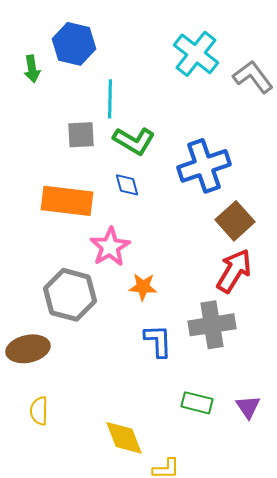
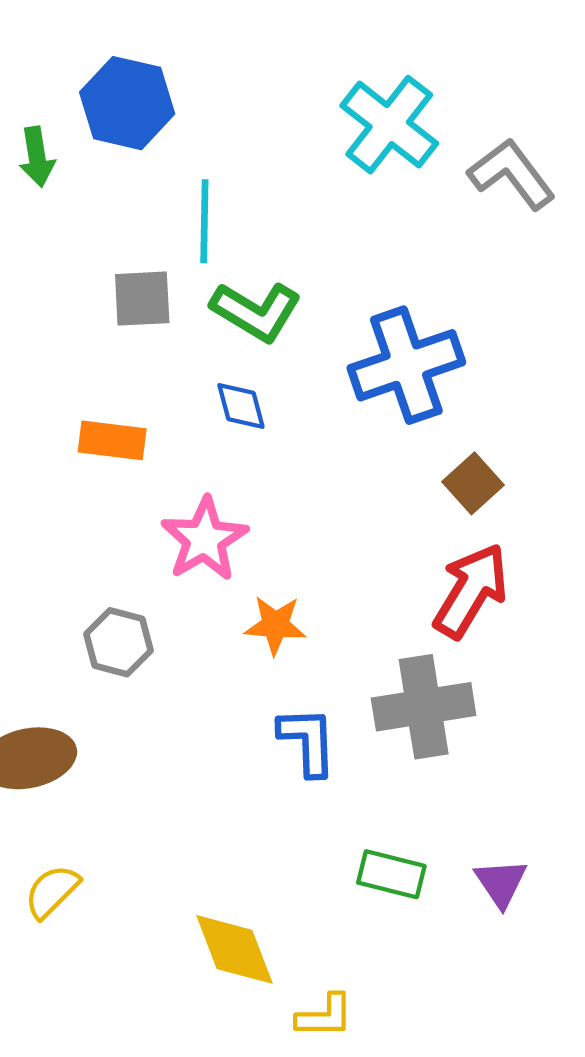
orange rectangle: (67, 201) -> (112, 440), size x0.6
brown square: (235, 221) -> (473, 483), size x0.7
gray hexagon: (70, 295) -> (119, 642), size x0.6
yellow semicircle: (39, 411) -> (52, 891), turned 44

